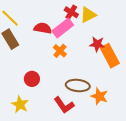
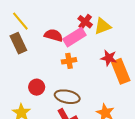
orange cross: (60, 51) -> (69, 61), turned 32
brown ellipse: (78, 85) -> (67, 97), moved

